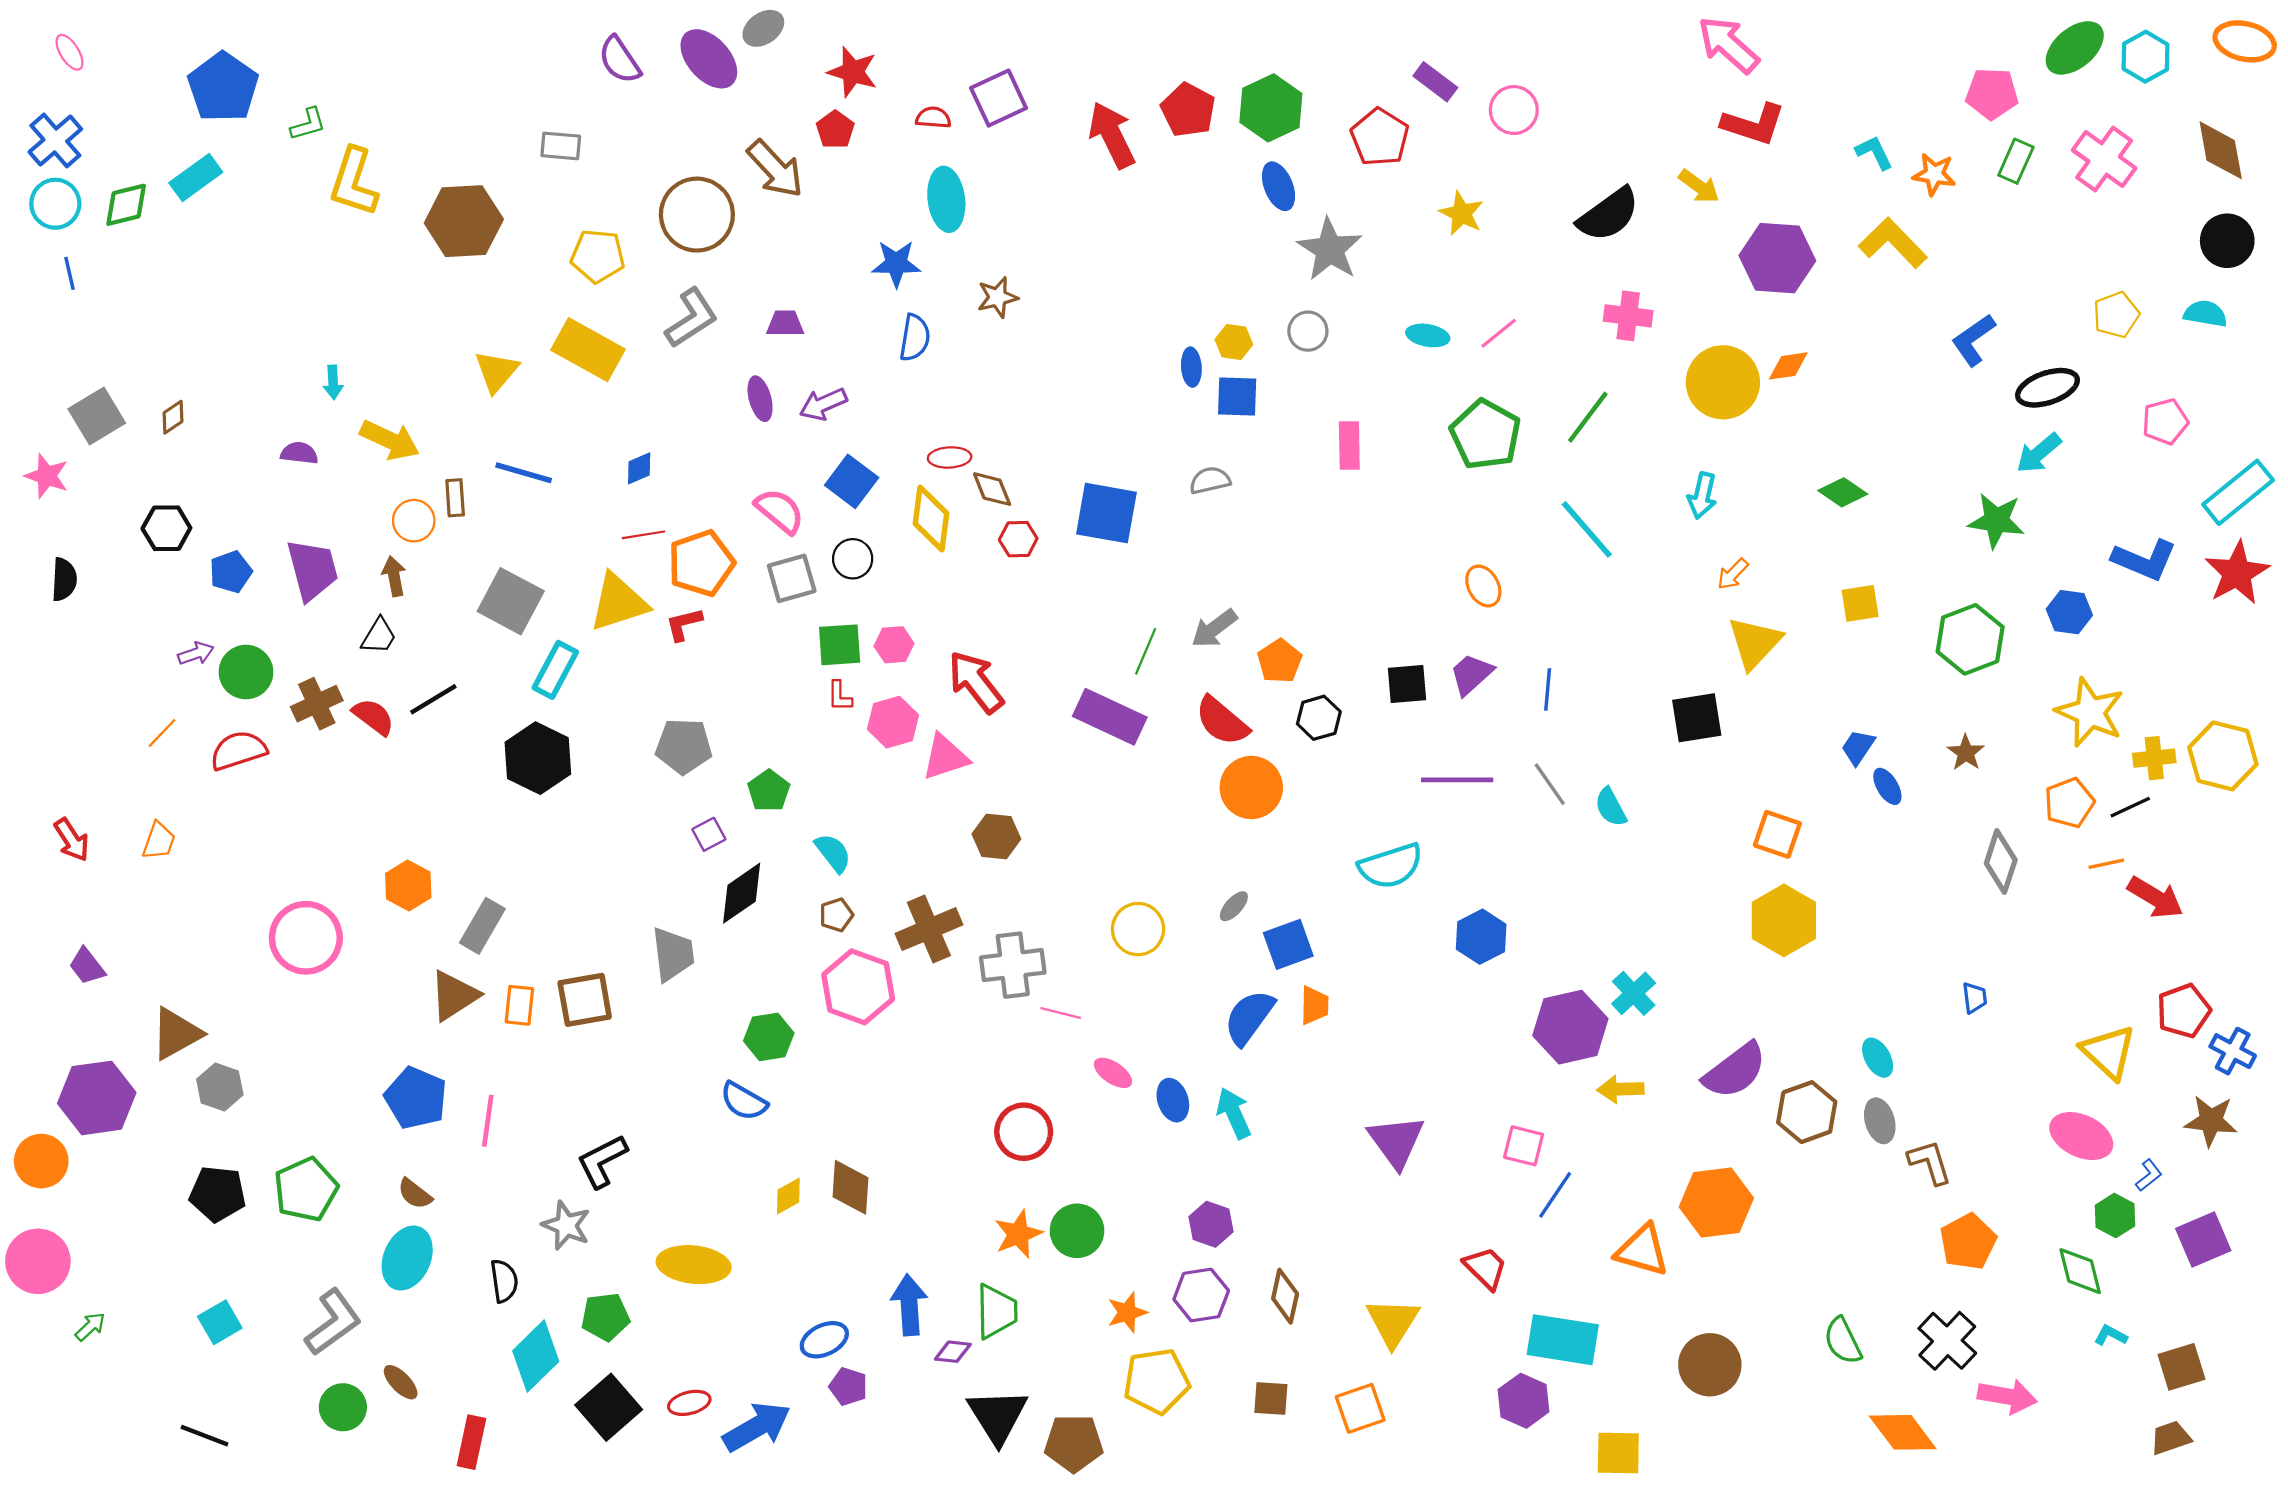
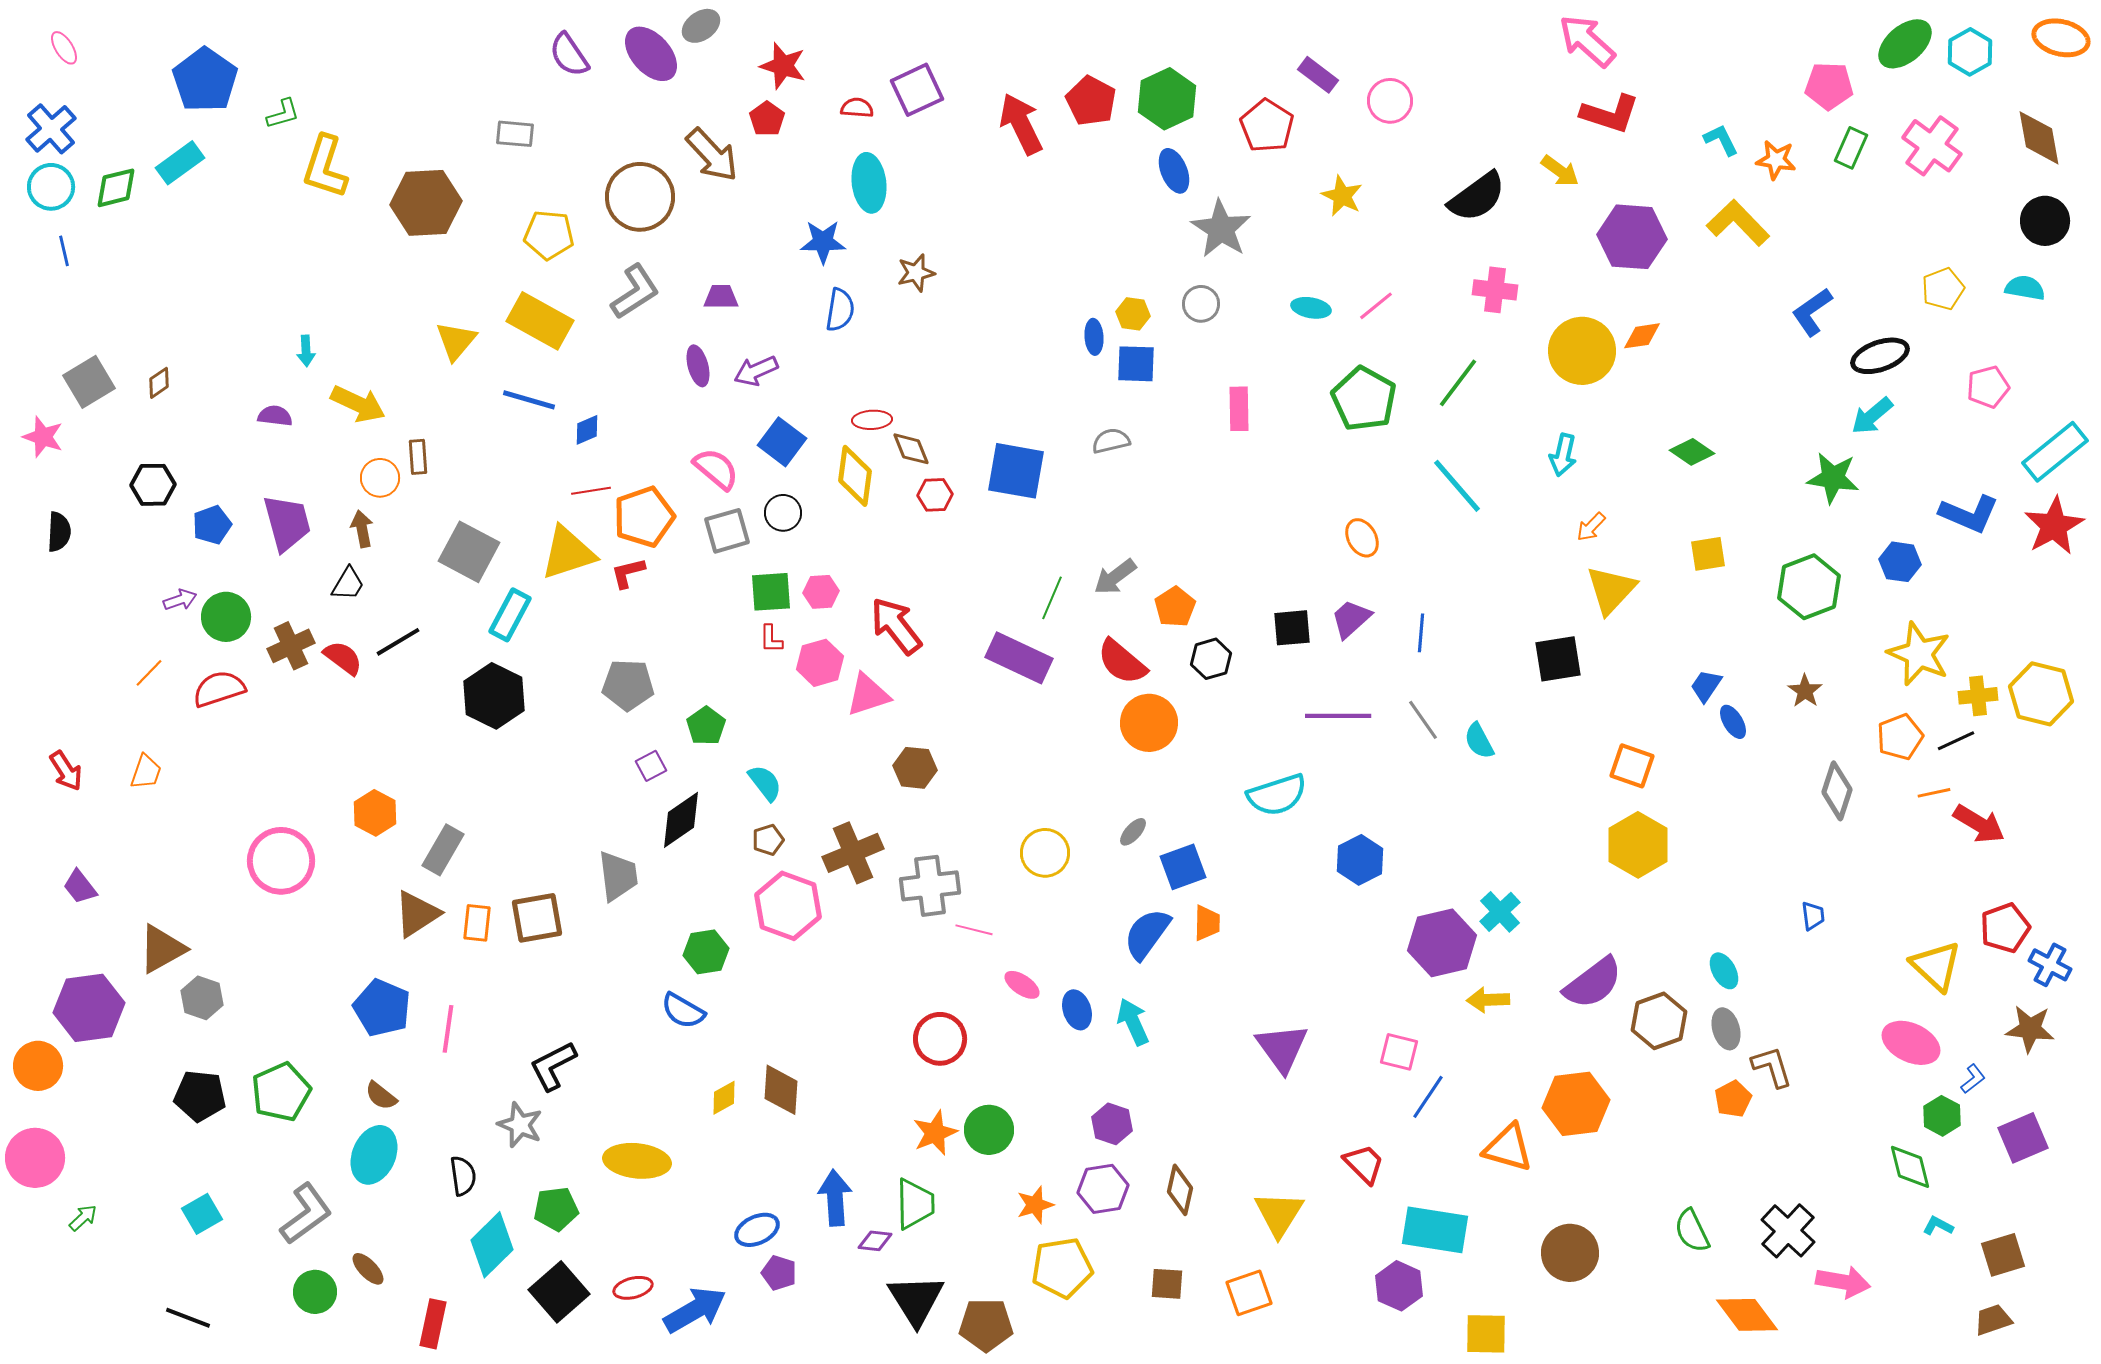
blue line: (524, 473) -> (529, 400), moved
orange pentagon: (1968, 1242) -> (1733, 1099), moved, size x0.7

